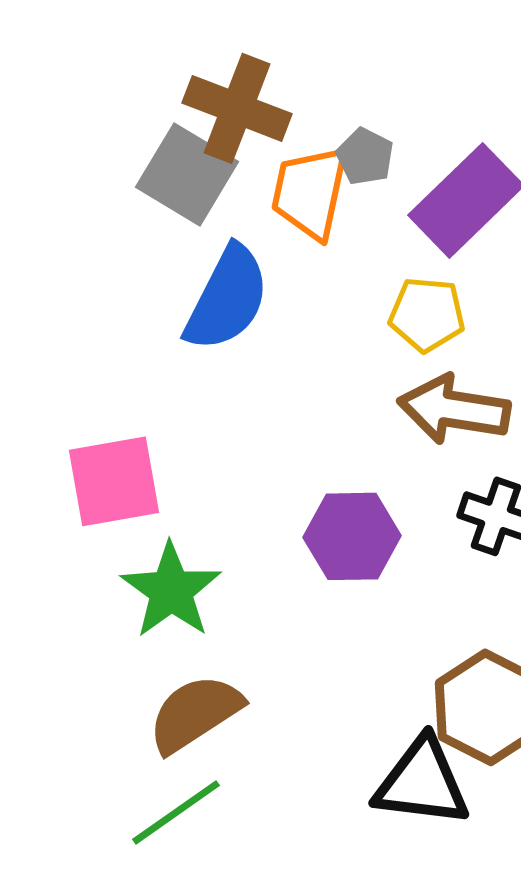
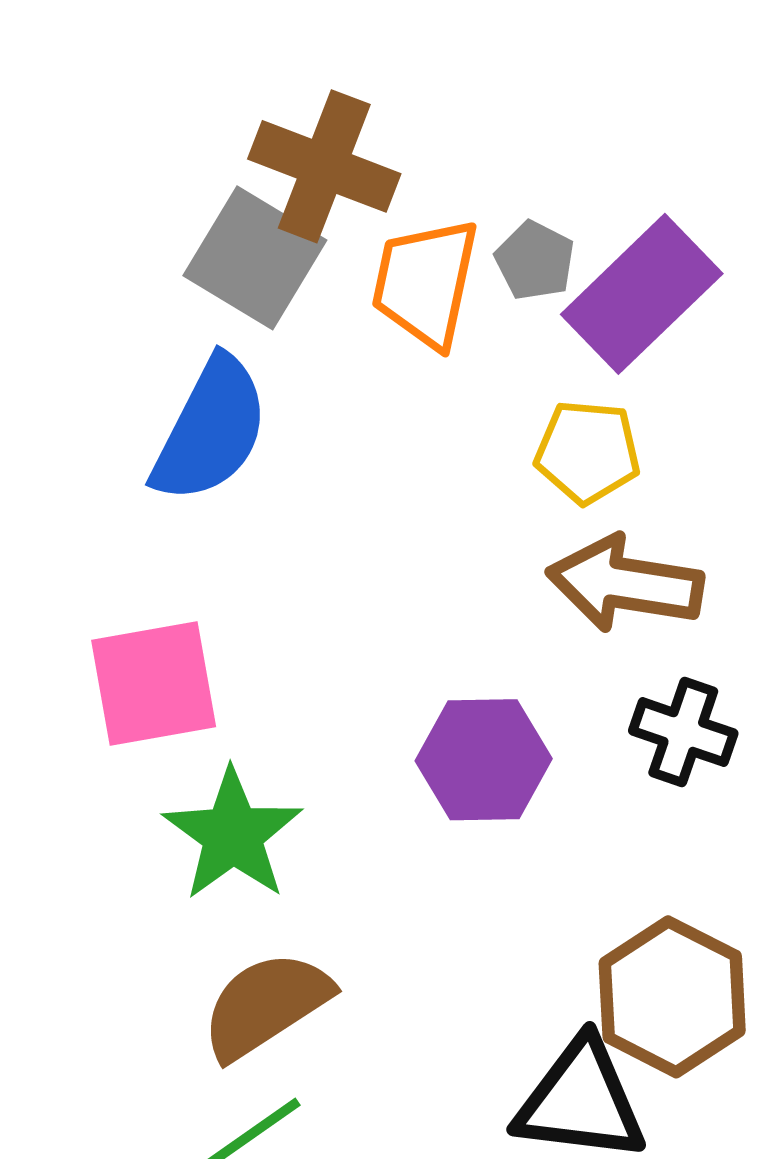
gray pentagon: (365, 156) -> (535, 261), moved
blue semicircle: (227, 298) -> (211, 430), moved

